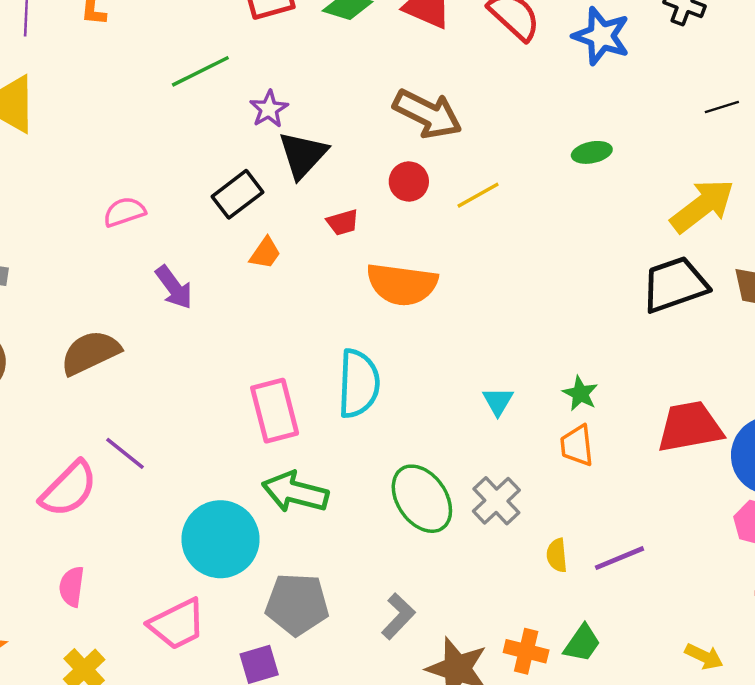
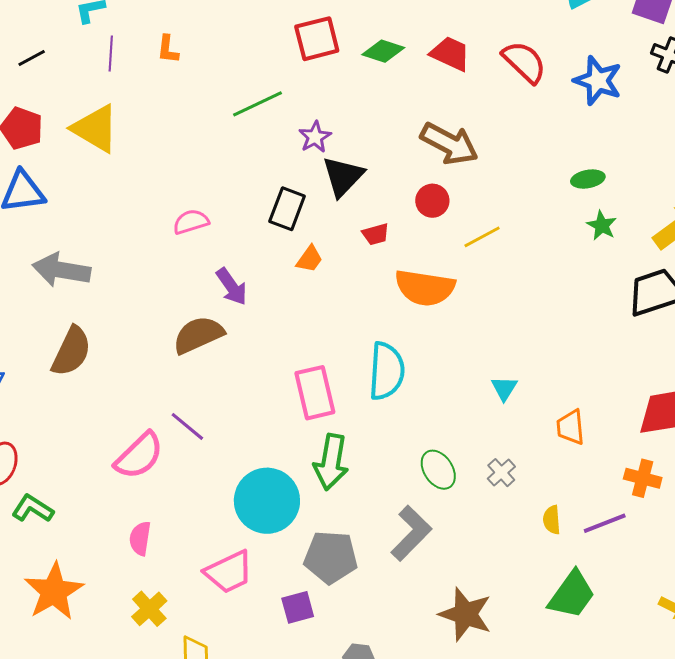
black rectangle: (238, 194) -> (287, 209), turned -33
yellow line: (478, 195) -> (482, 237), moved
brown semicircle: (90, 353) -> (198, 335), moved
green star: (580, 394) -> (602, 225), moved
green arrow: (295, 492) -> (331, 462), turned -96
green ellipse: (422, 499) -> (438, 470), size x0.7
gray cross: (496, 501) -> (501, 473), size x0.7
gray L-shape: (398, 616) -> (411, 533), moved, size x1.4
green trapezoid: (582, 643) -> (572, 595), size x1.5
orange cross: (526, 651) -> (643, 478), moved

